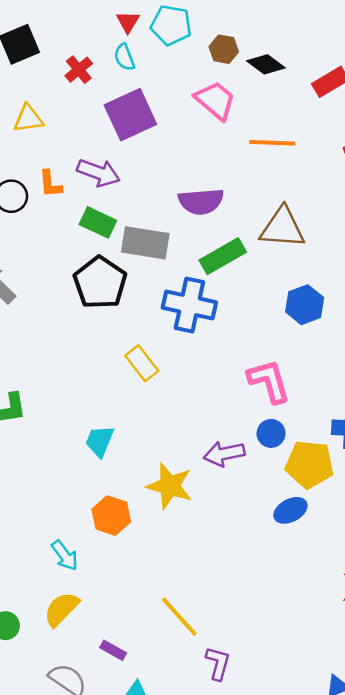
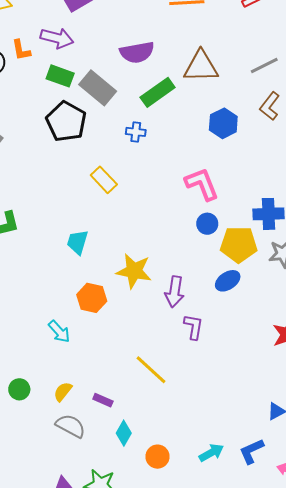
gray rectangle: (145, 243) -> (98, 88), turned 36
blue cross: (189, 305) -> (136, 132), size x0.5
purple arrow: (224, 454) -> (175, 292), moved, turned -64
yellow semicircle: (61, 609) -> (63, 392), moved, size x0.7
purple L-shape: (218, 663) -> (193, 327), moved

